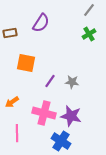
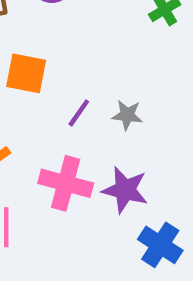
blue cross: (61, 141) -> (160, 245), moved

